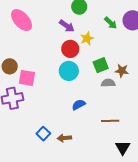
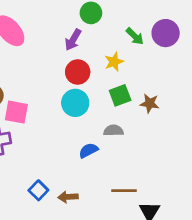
purple arrow: (67, 26) -> (73, 40), turned 84
yellow star: (87, 38) -> (114, 62), moved
gray semicircle: (108, 83) -> (113, 130), moved
brown line: (110, 121) -> (124, 191), moved

